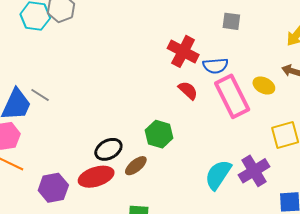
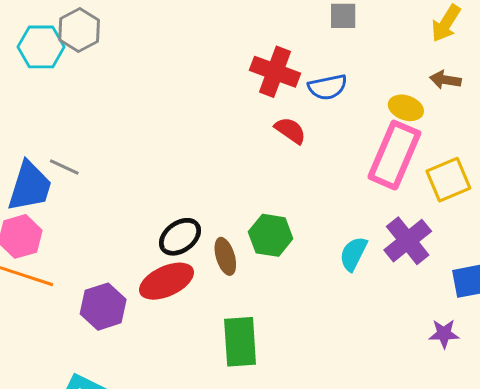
pink rectangle: (232, 96) -> (394, 155), moved, turned 57
green hexagon: (159, 134) -> (271, 235), moved
brown ellipse: (136, 166) -> (225, 256), turned -60
cyan semicircle: (218, 175) -> (353, 254), size x0.7

